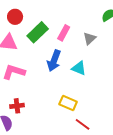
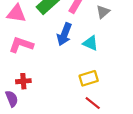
yellow rectangle: (68, 103) -> (89, 78), moved, turned -42

